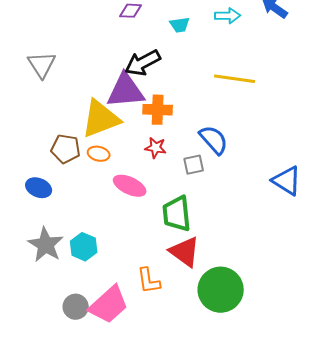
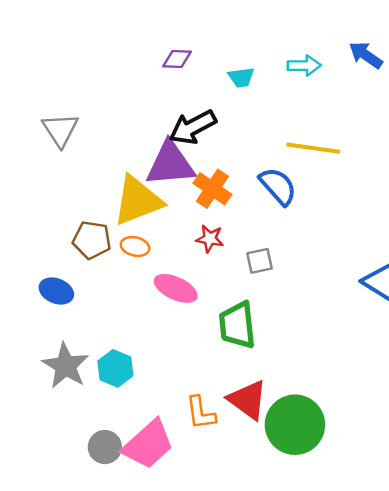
orange cross: (158, 110) -> (212, 189), turned 32
blue semicircle: (214, 140) -> (278, 186), moved
red triangle: (185, 252) -> (248, 400), moved

